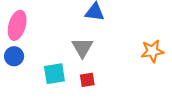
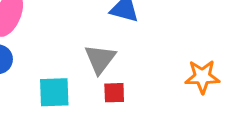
red square: (87, 80) -> (114, 93), moved

